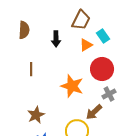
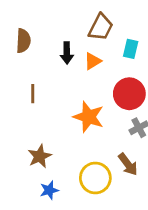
cyan rectangle: (103, 36) -> (131, 49), turned 48
orange triangle: (86, 45) -> (93, 61), moved
brown arrow: (94, 112) -> (128, 164), moved, turned -84

